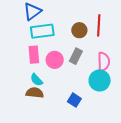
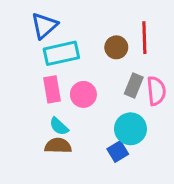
gray rectangle: (76, 56) -> (134, 86), moved
cyan circle: (100, 80) -> (130, 129), moved
blue square: (74, 100) -> (118, 151), turned 32

